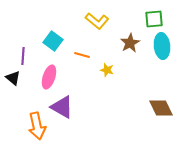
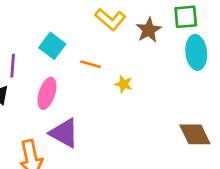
brown star: (130, 43) -> (149, 30), moved

